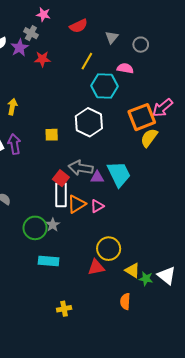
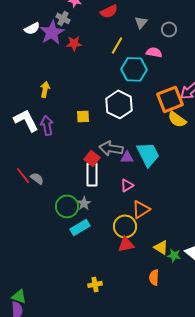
purple star: (20, 48) -> (52, 32), size x1.4
yellow semicircle: (149, 138) -> (177, 119), turned -90
orange triangle: (77, 204) -> (141, 209), moved
yellow circle: (109, 249) -> (125, 226), moved
cyan rectangle: (49, 261) -> (80, 227), moved, turned -36

